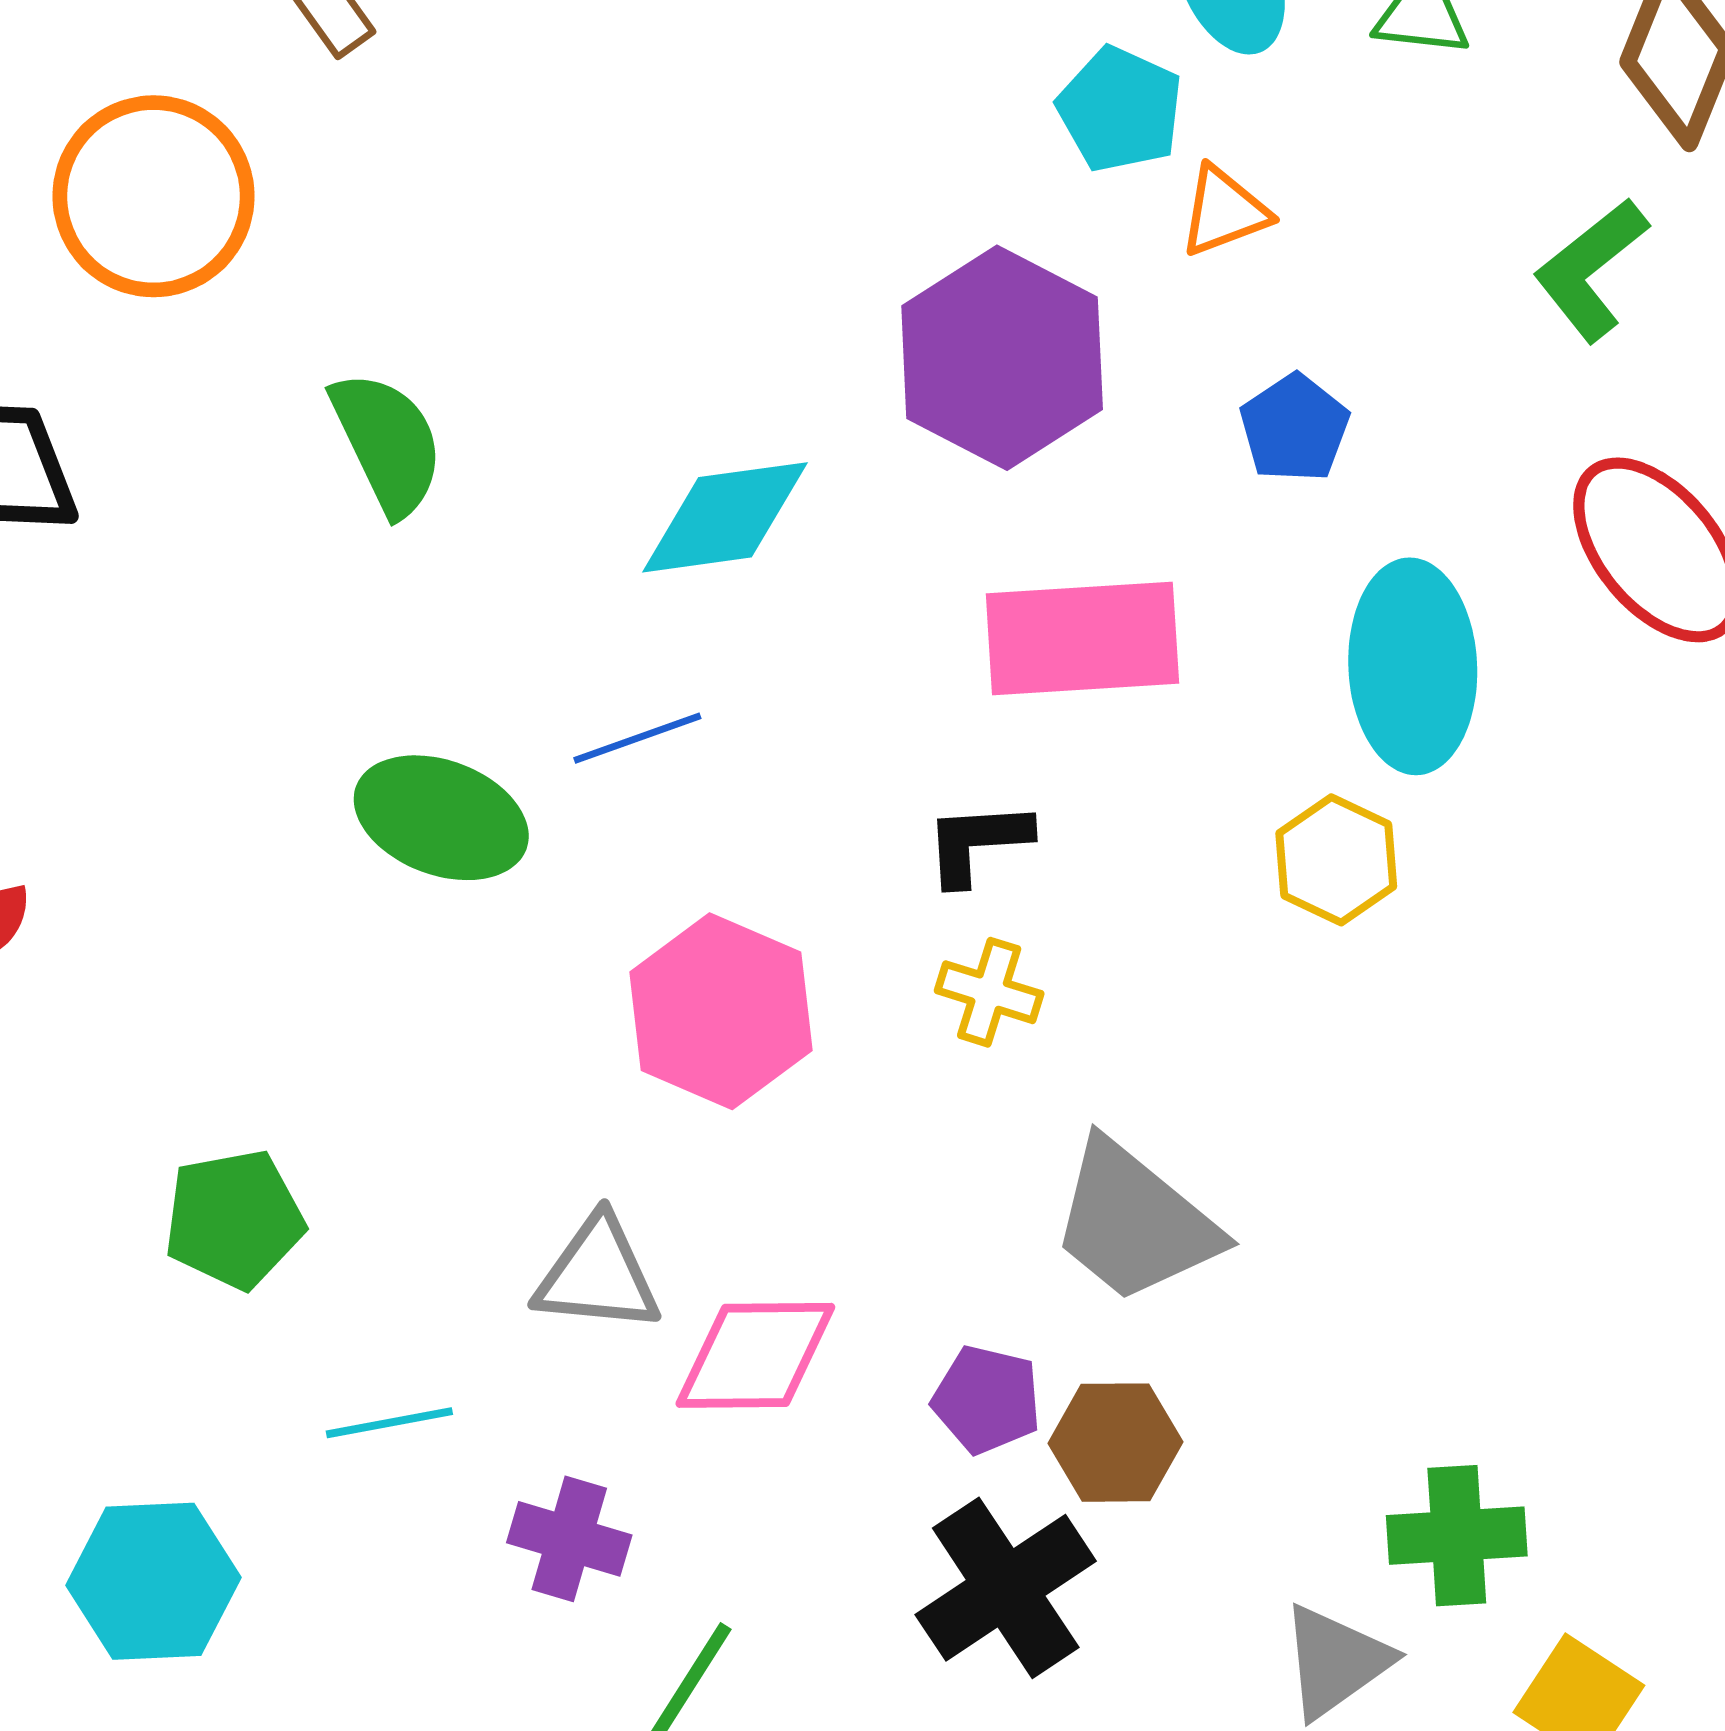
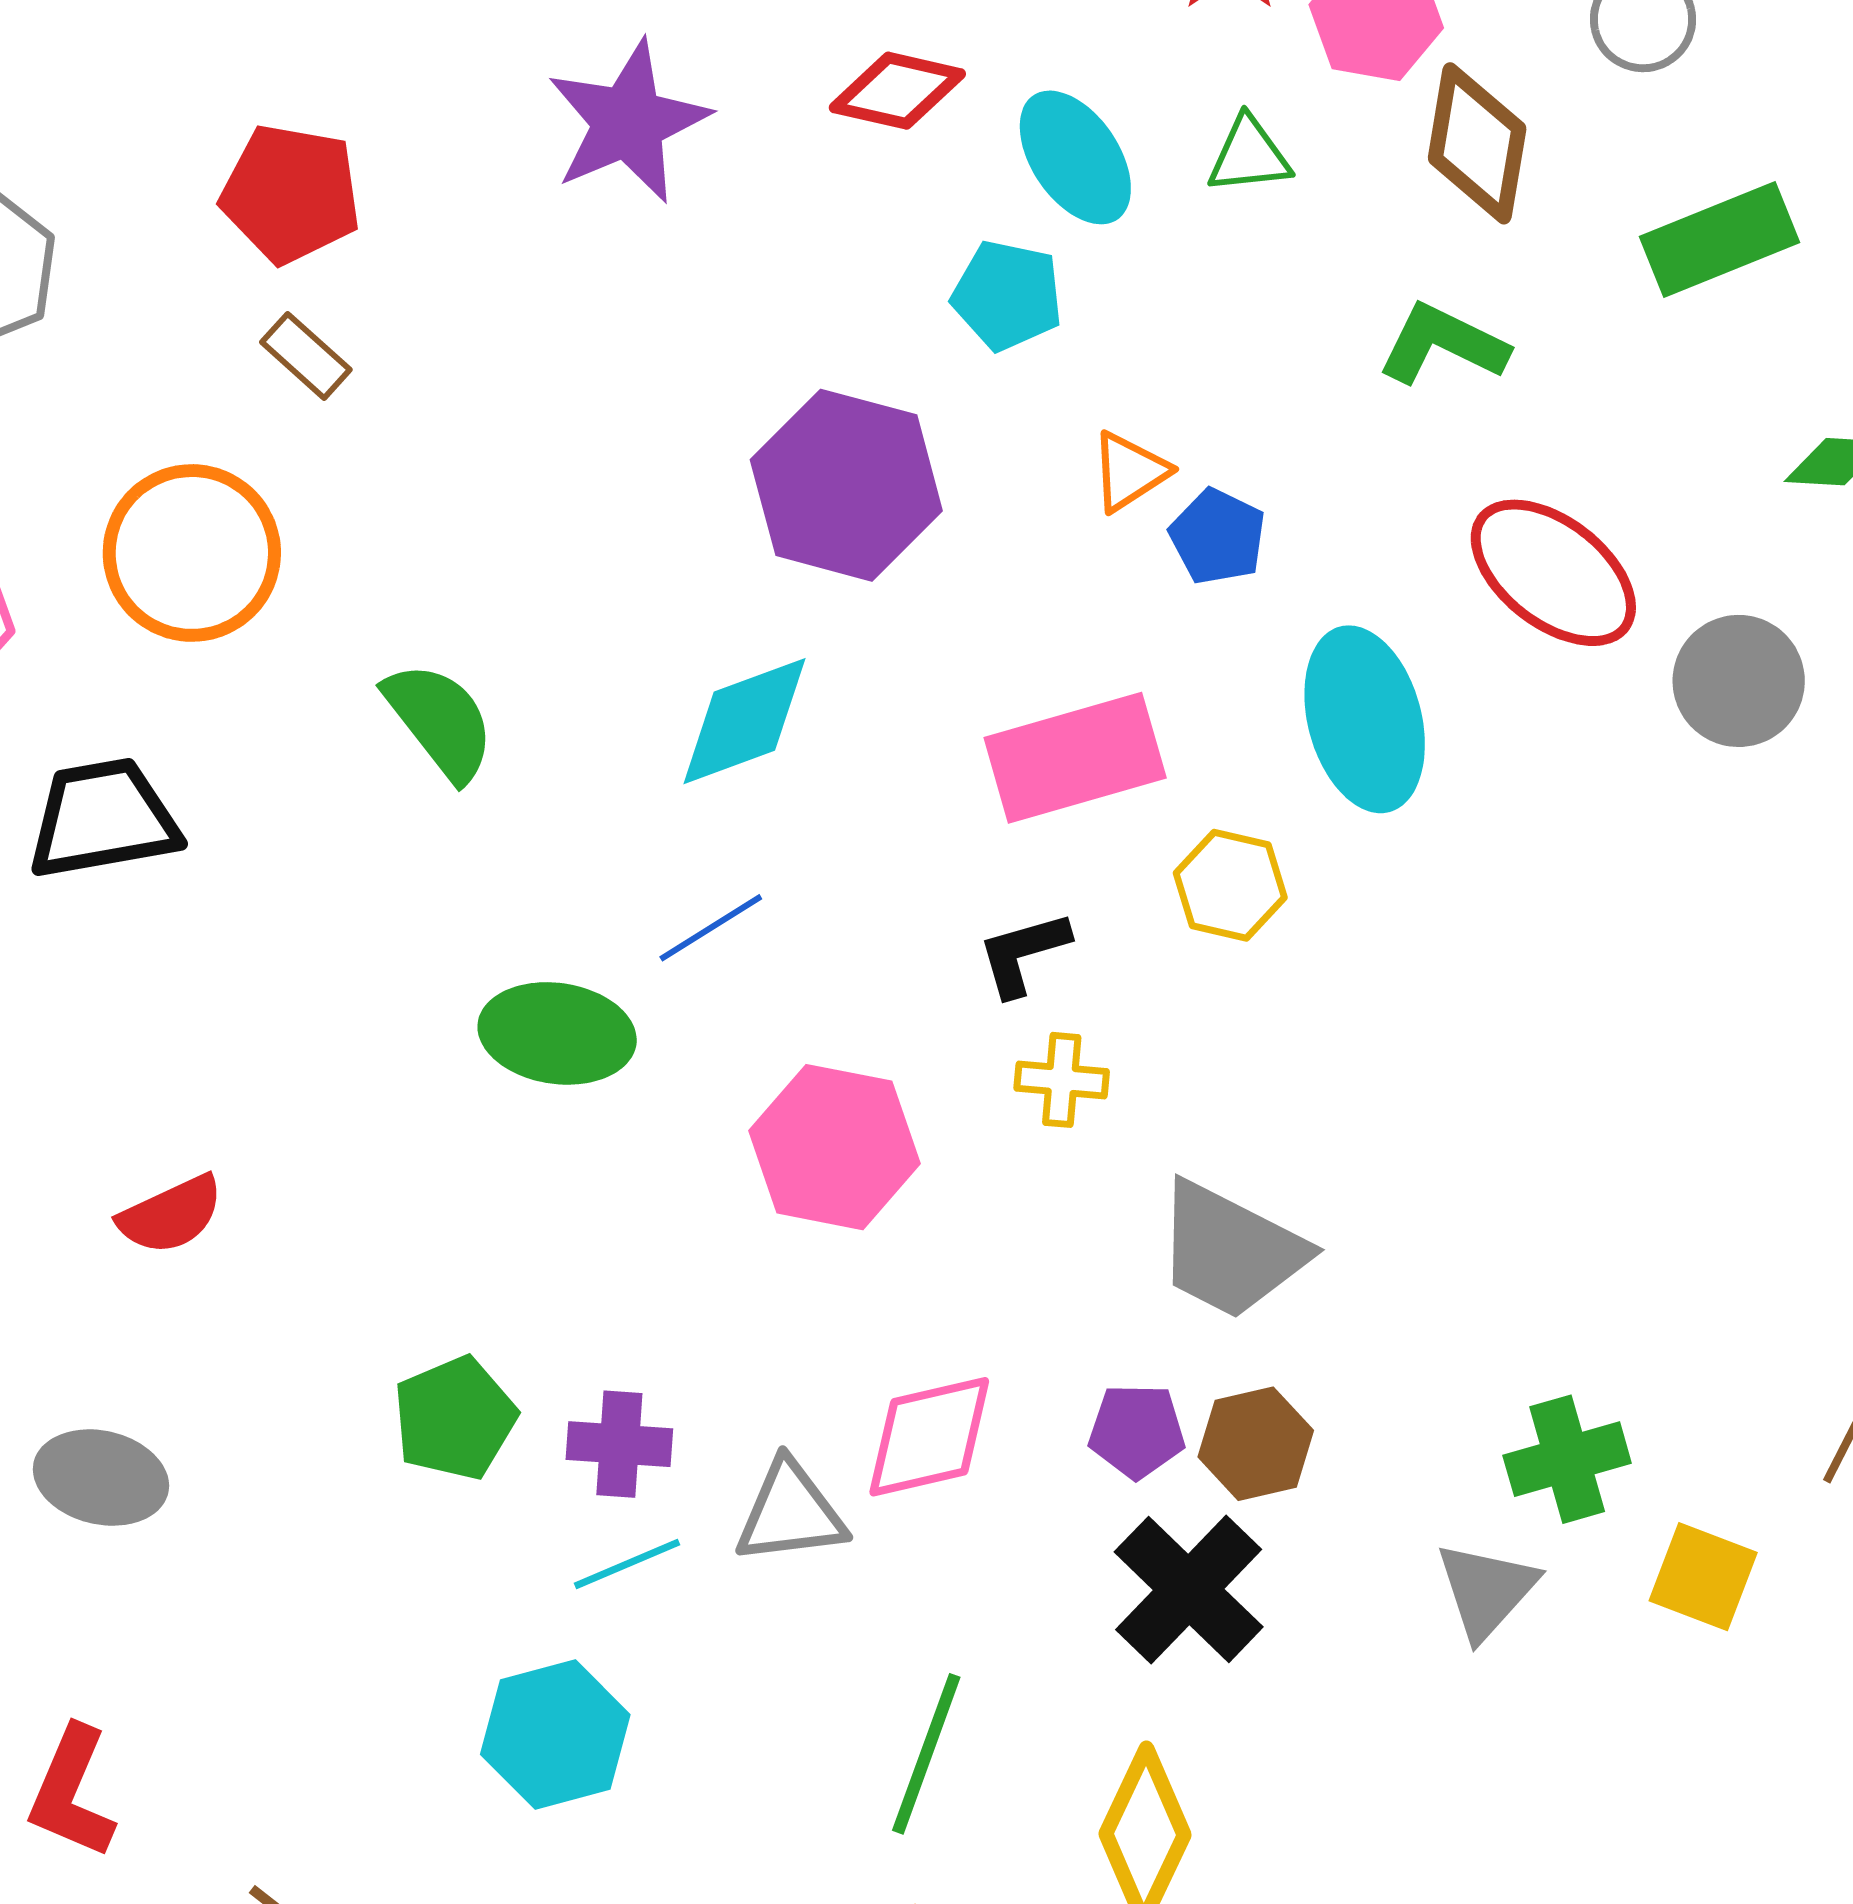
orange triangle: (1224, 211) -> (1129, 472), moved
green L-shape: (1591, 270) -> (1443, 344), turned 77
purple hexagon: (1002, 358) -> (846, 485), moved
yellow hexagon: (1336, 860) -> (1230, 885), moved
gray triangle: (598, 1275) -> (790, 1513), moved
purple cross: (569, 1539) -> (619, 1444), moved
cyan hexagon: (153, 1581) -> (555, 1734), moved

